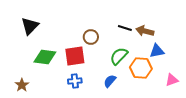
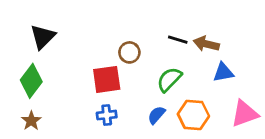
green diamond: (45, 57) -> (31, 81), moved, turned -60
orange hexagon: (141, 68) -> (193, 115), moved
pink triangle: (172, 80) -> (245, 114), size x1.5

